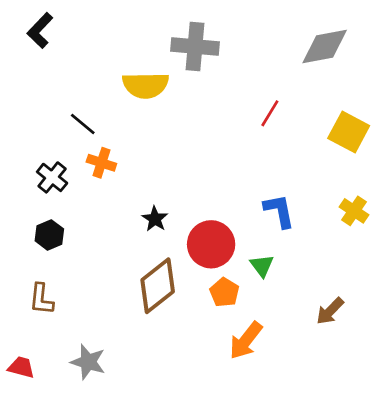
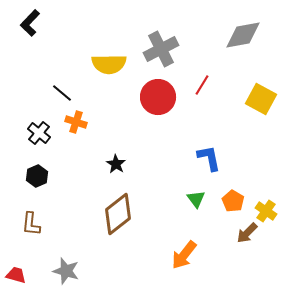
gray cross: (195, 46) -> (161, 49), moved, turned -32
yellow cross: (354, 211) -> (266, 211), moved
red circle: (211, 244) -> (158, 97), moved
orange pentagon: (224, 292) -> (233, 201), moved

